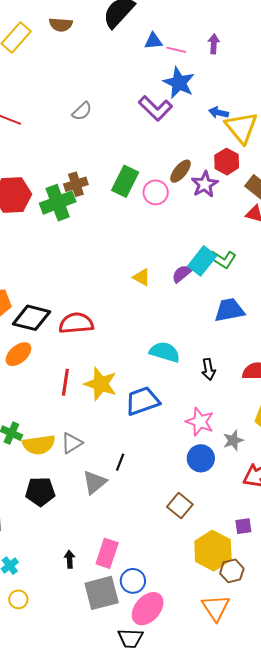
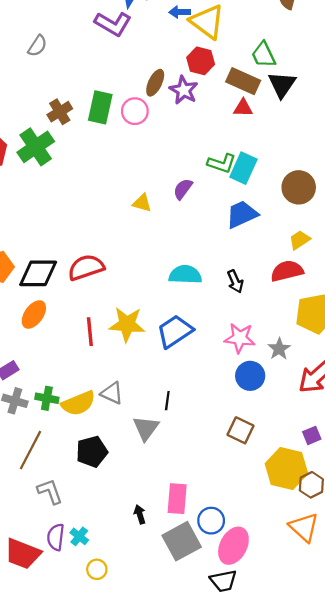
brown cross: (76, 184) -> (60, 112), moved
cyan rectangle: (202, 261) -> (243, 168), moved
gray triangle: (72, 443) -> (112, 393), turned -50

